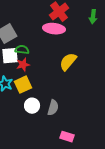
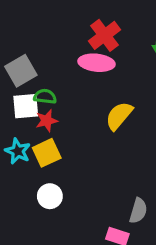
white circle: (32, 106) -> (50, 196), moved
gray semicircle: (53, 108) -> (138, 211), moved

